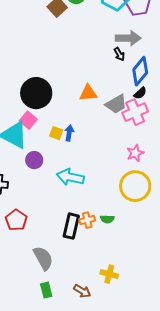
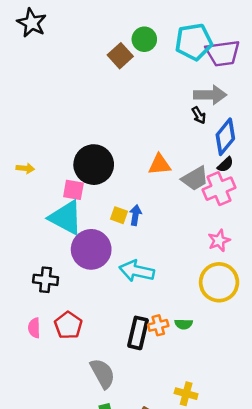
pink square: (28, 120) -> (73, 190), moved, turned -30
purple circle: (34, 160) -> (91, 249), size x1.8

